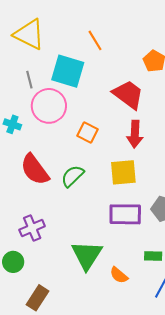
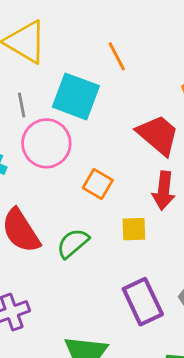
yellow square: (123, 172) -> (134, 229), moved, size x0.7
purple rectangle: (125, 214) -> (143, 302), turned 60

